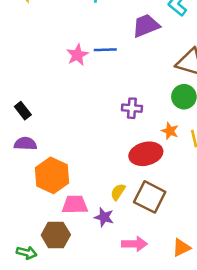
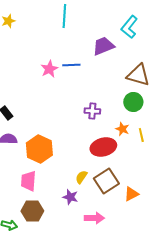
orange hexagon: (52, 175) -> (39, 149), moved
brown square: (150, 197) -> (106, 181), turned 30
pink trapezoid: (75, 205) -> (28, 181), moved, turned -85
orange triangle: (181, 248) -> (131, 194), moved

